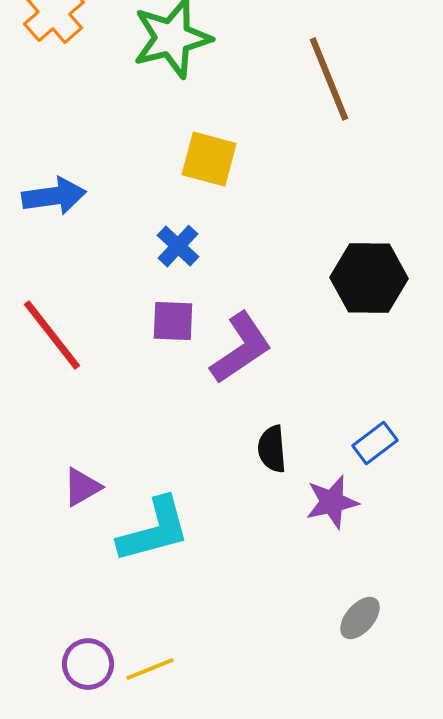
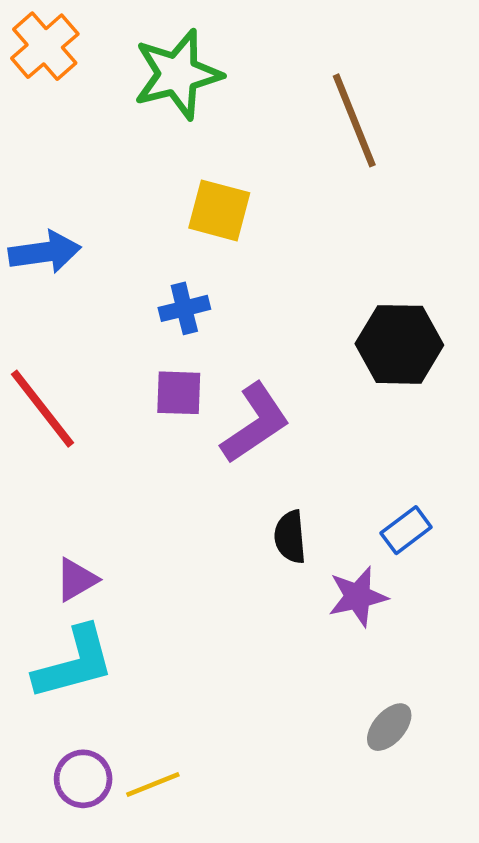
blue cross: (178, 246) -> (184, 308), turned 33
cyan L-shape: (154, 530) -> (74, 663), moved

